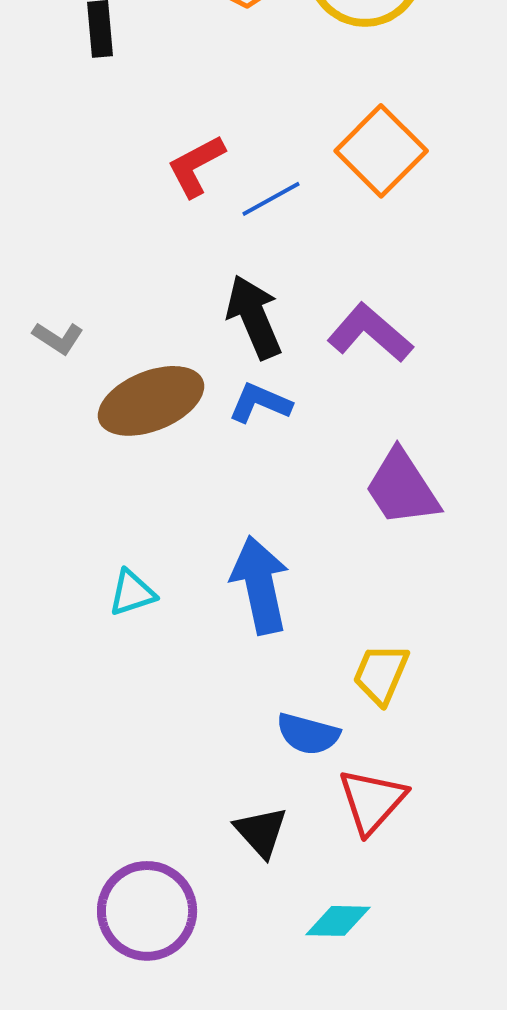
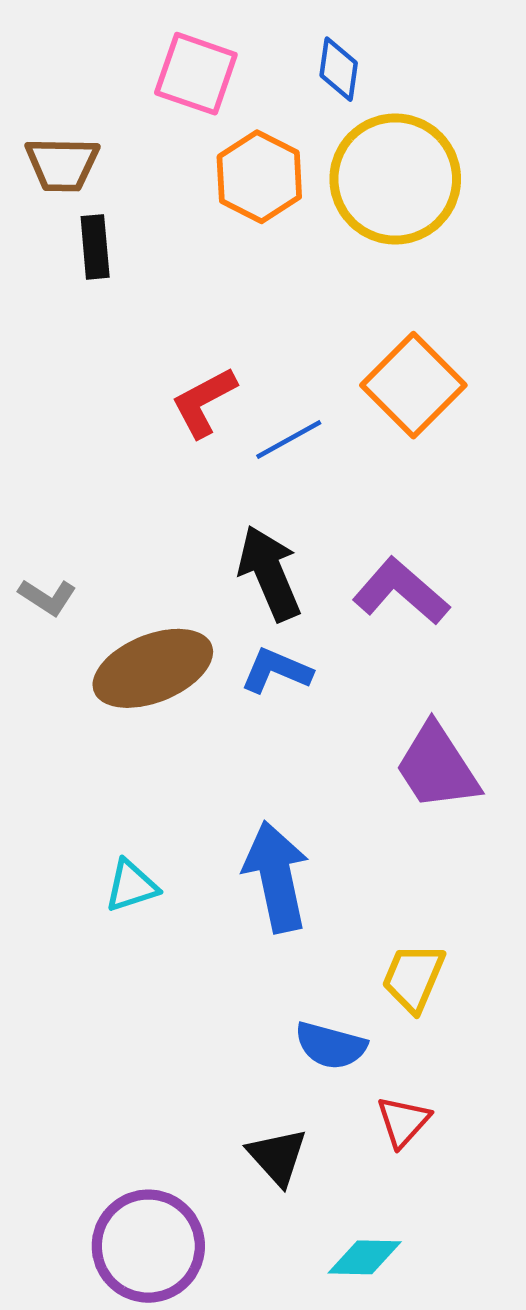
red triangle: (372, 801) -> (403, 1121), size x0.7

